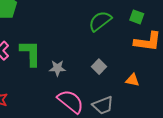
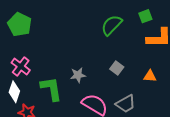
green square: (137, 17) -> (145, 16), turned -32
green L-shape: (31, 53) -> (51, 89), moved

